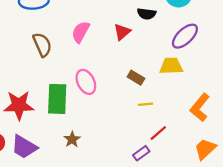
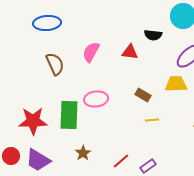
red triangle: (122, 32) -> (130, 52), turned 48
pink ellipse: (86, 82) -> (96, 99), turned -70
red line: (158, 133) -> (121, 161), moved

